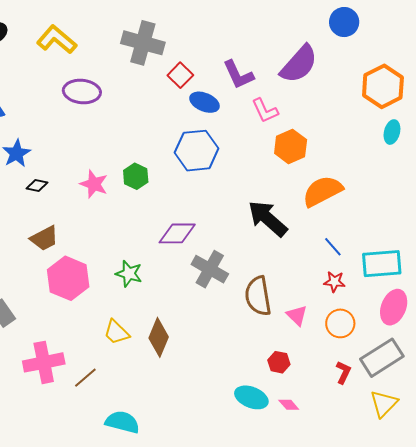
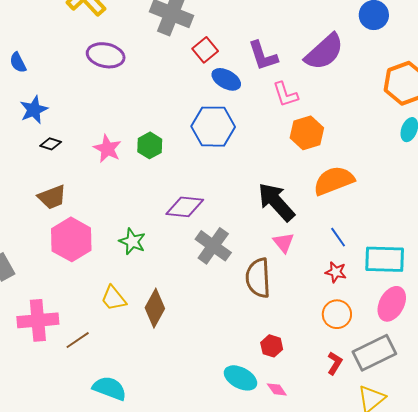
pink triangle: (297, 315) -> (284, 243), moved

